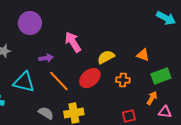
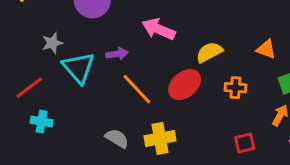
pink arrow: (73, 42) -> (159, 29), turned -35
cyan triangle: (24, 82) -> (78, 68), moved, turned 35

